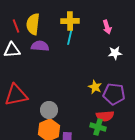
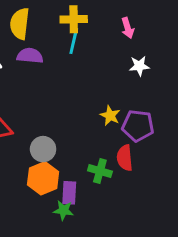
red semicircle: (105, 116) -> (125, 158), turned 90
green cross: (98, 127) -> (100, 171), moved

